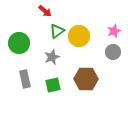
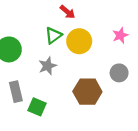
red arrow: (45, 11) -> (67, 12), moved
gray circle: (113, 52) -> (119, 73), moved
green square: (53, 85) -> (37, 107), moved, turned 35

